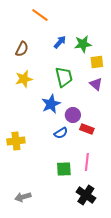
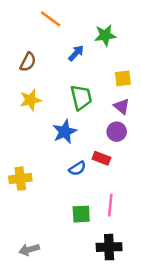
green star: (83, 44) -> (105, 35), moved
purple circle: (73, 115) -> (117, 132), moved
red rectangle: (87, 129) -> (101, 158), moved
black cross: (86, 195) -> (109, 247), turned -36

